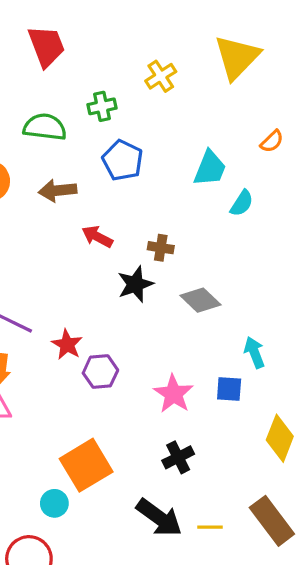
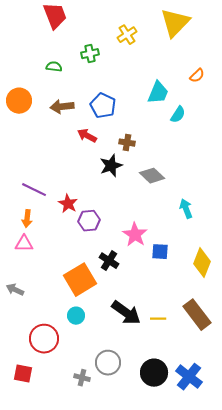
green semicircle: (45, 127) -> (54, 67), size x0.6
blue pentagon: (123, 160) -> (103, 106), moved
blue square: (229, 389) -> (160, 252), moved
black cross: (178, 457) -> (109, 261), moved, turned -30
cyan circle: (54, 503) -> (76, 316), moved

